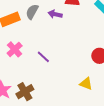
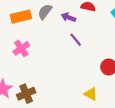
purple line: (43, 57) -> (76, 40), moved

